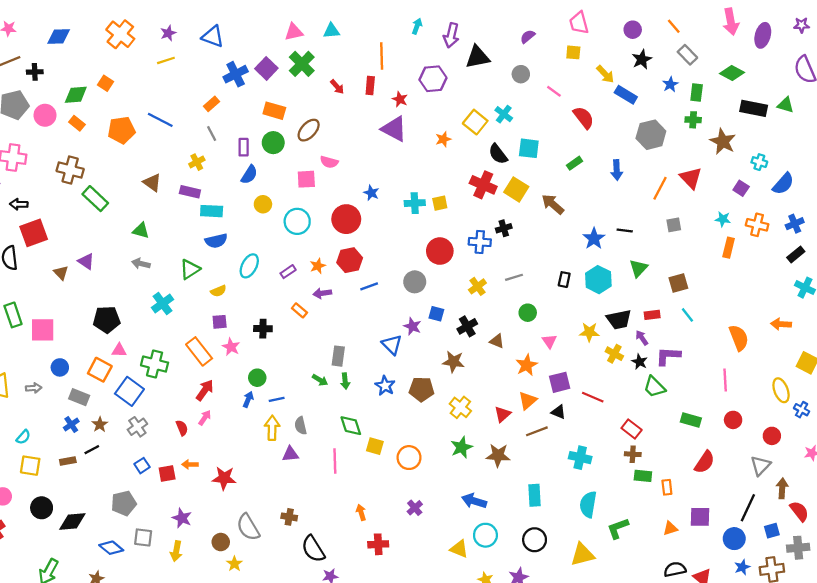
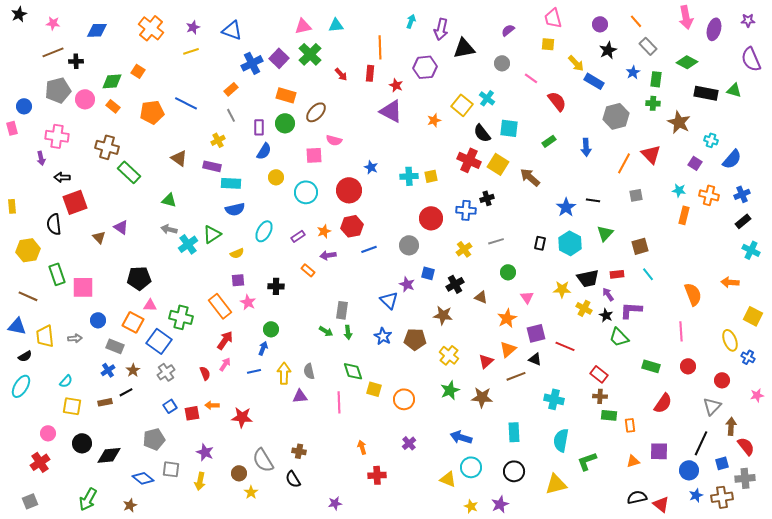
cyan cross: (163, 304) -> (188, 244), moved
blue line: (277, 399) -> (254, 371), moved
black semicircle: (313, 549) -> (293, 479), moved, size x0.7

